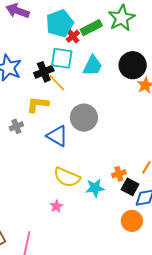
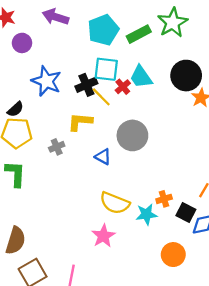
red cross: (73, 36) -> (123, 87), moved
cyan trapezoid: (92, 66) -> (141, 77), turned 120
blue triangle: (57, 136) -> (103, 157), size x0.7
orange cross: (119, 174) -> (164, 199), moved
pink star: (56, 206) -> (103, 236), size x1.5
orange circle: (132, 221) -> (173, 255), moved

